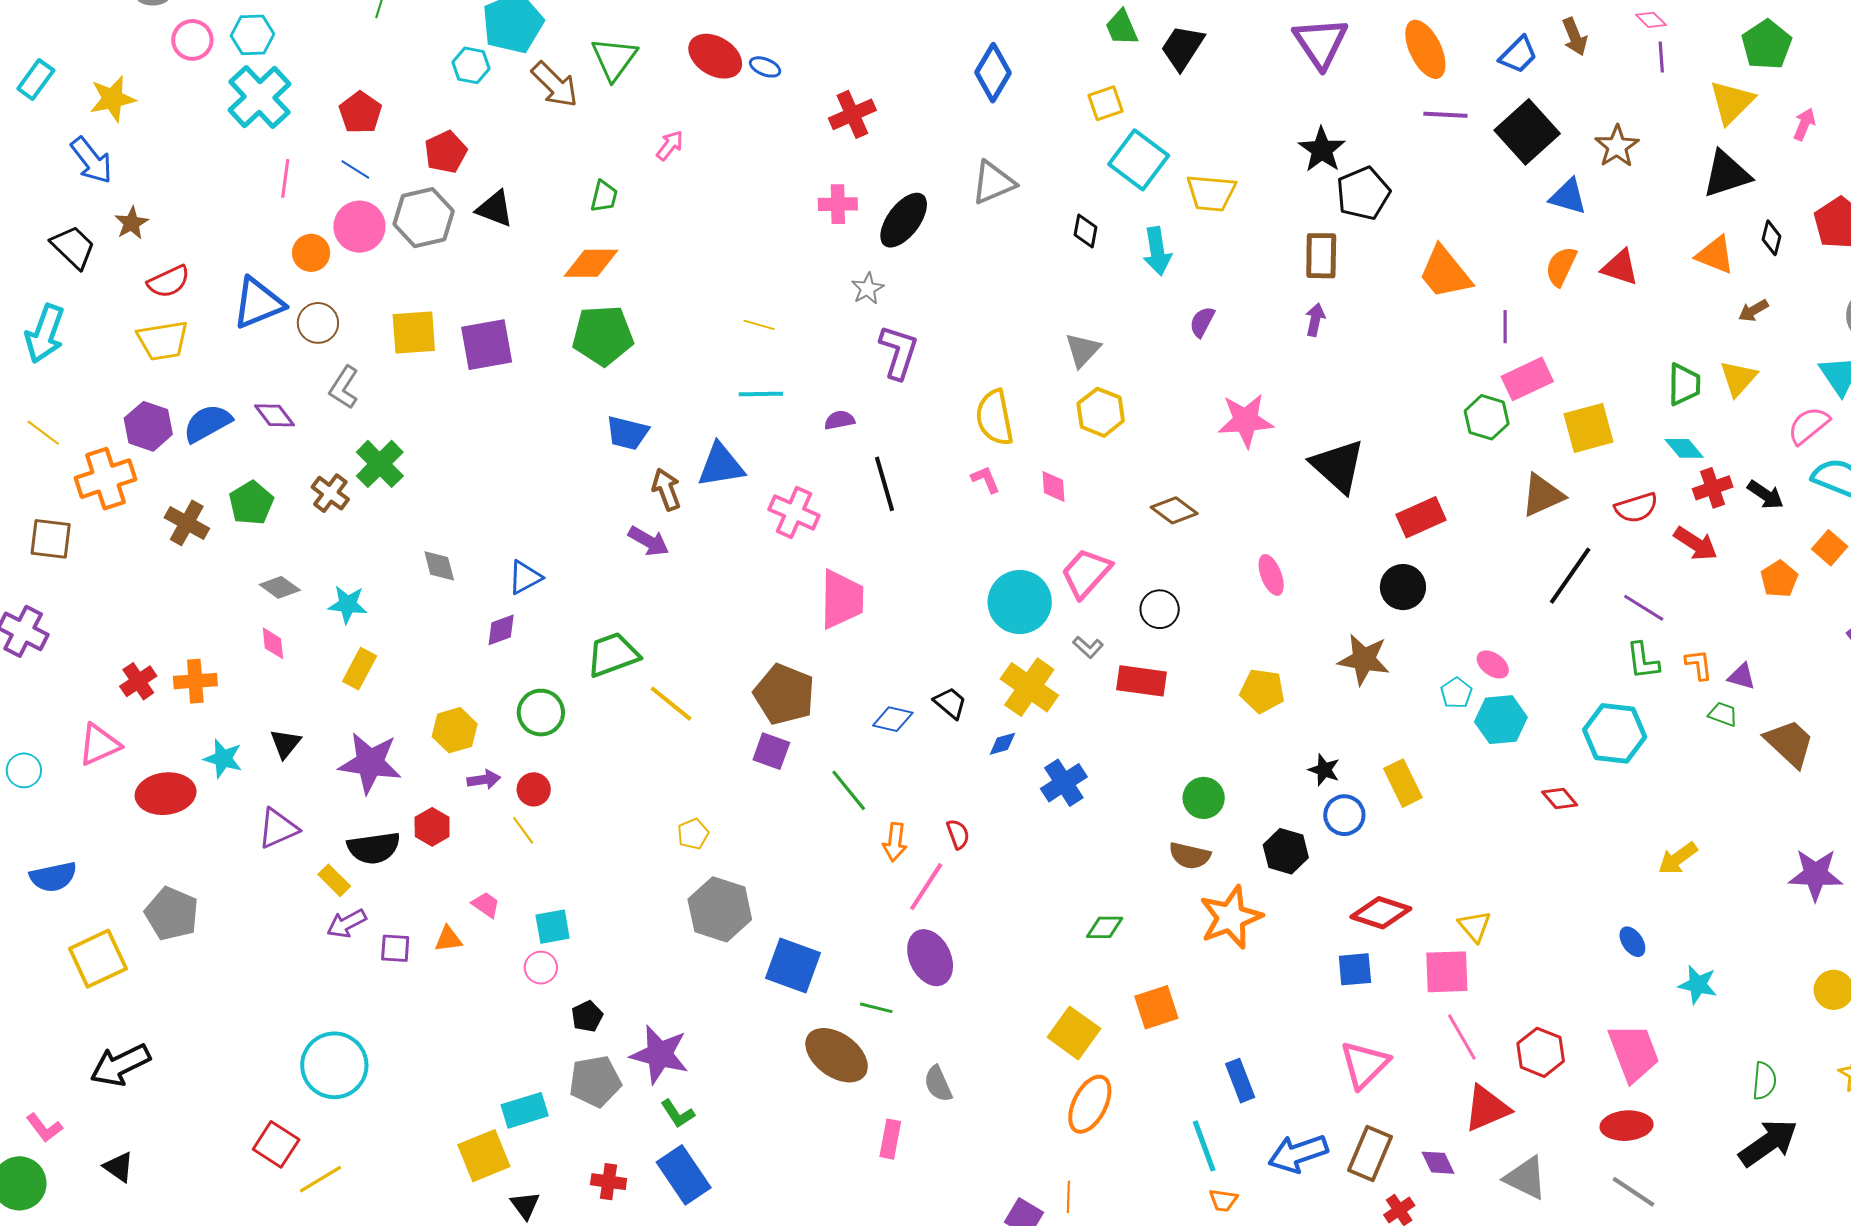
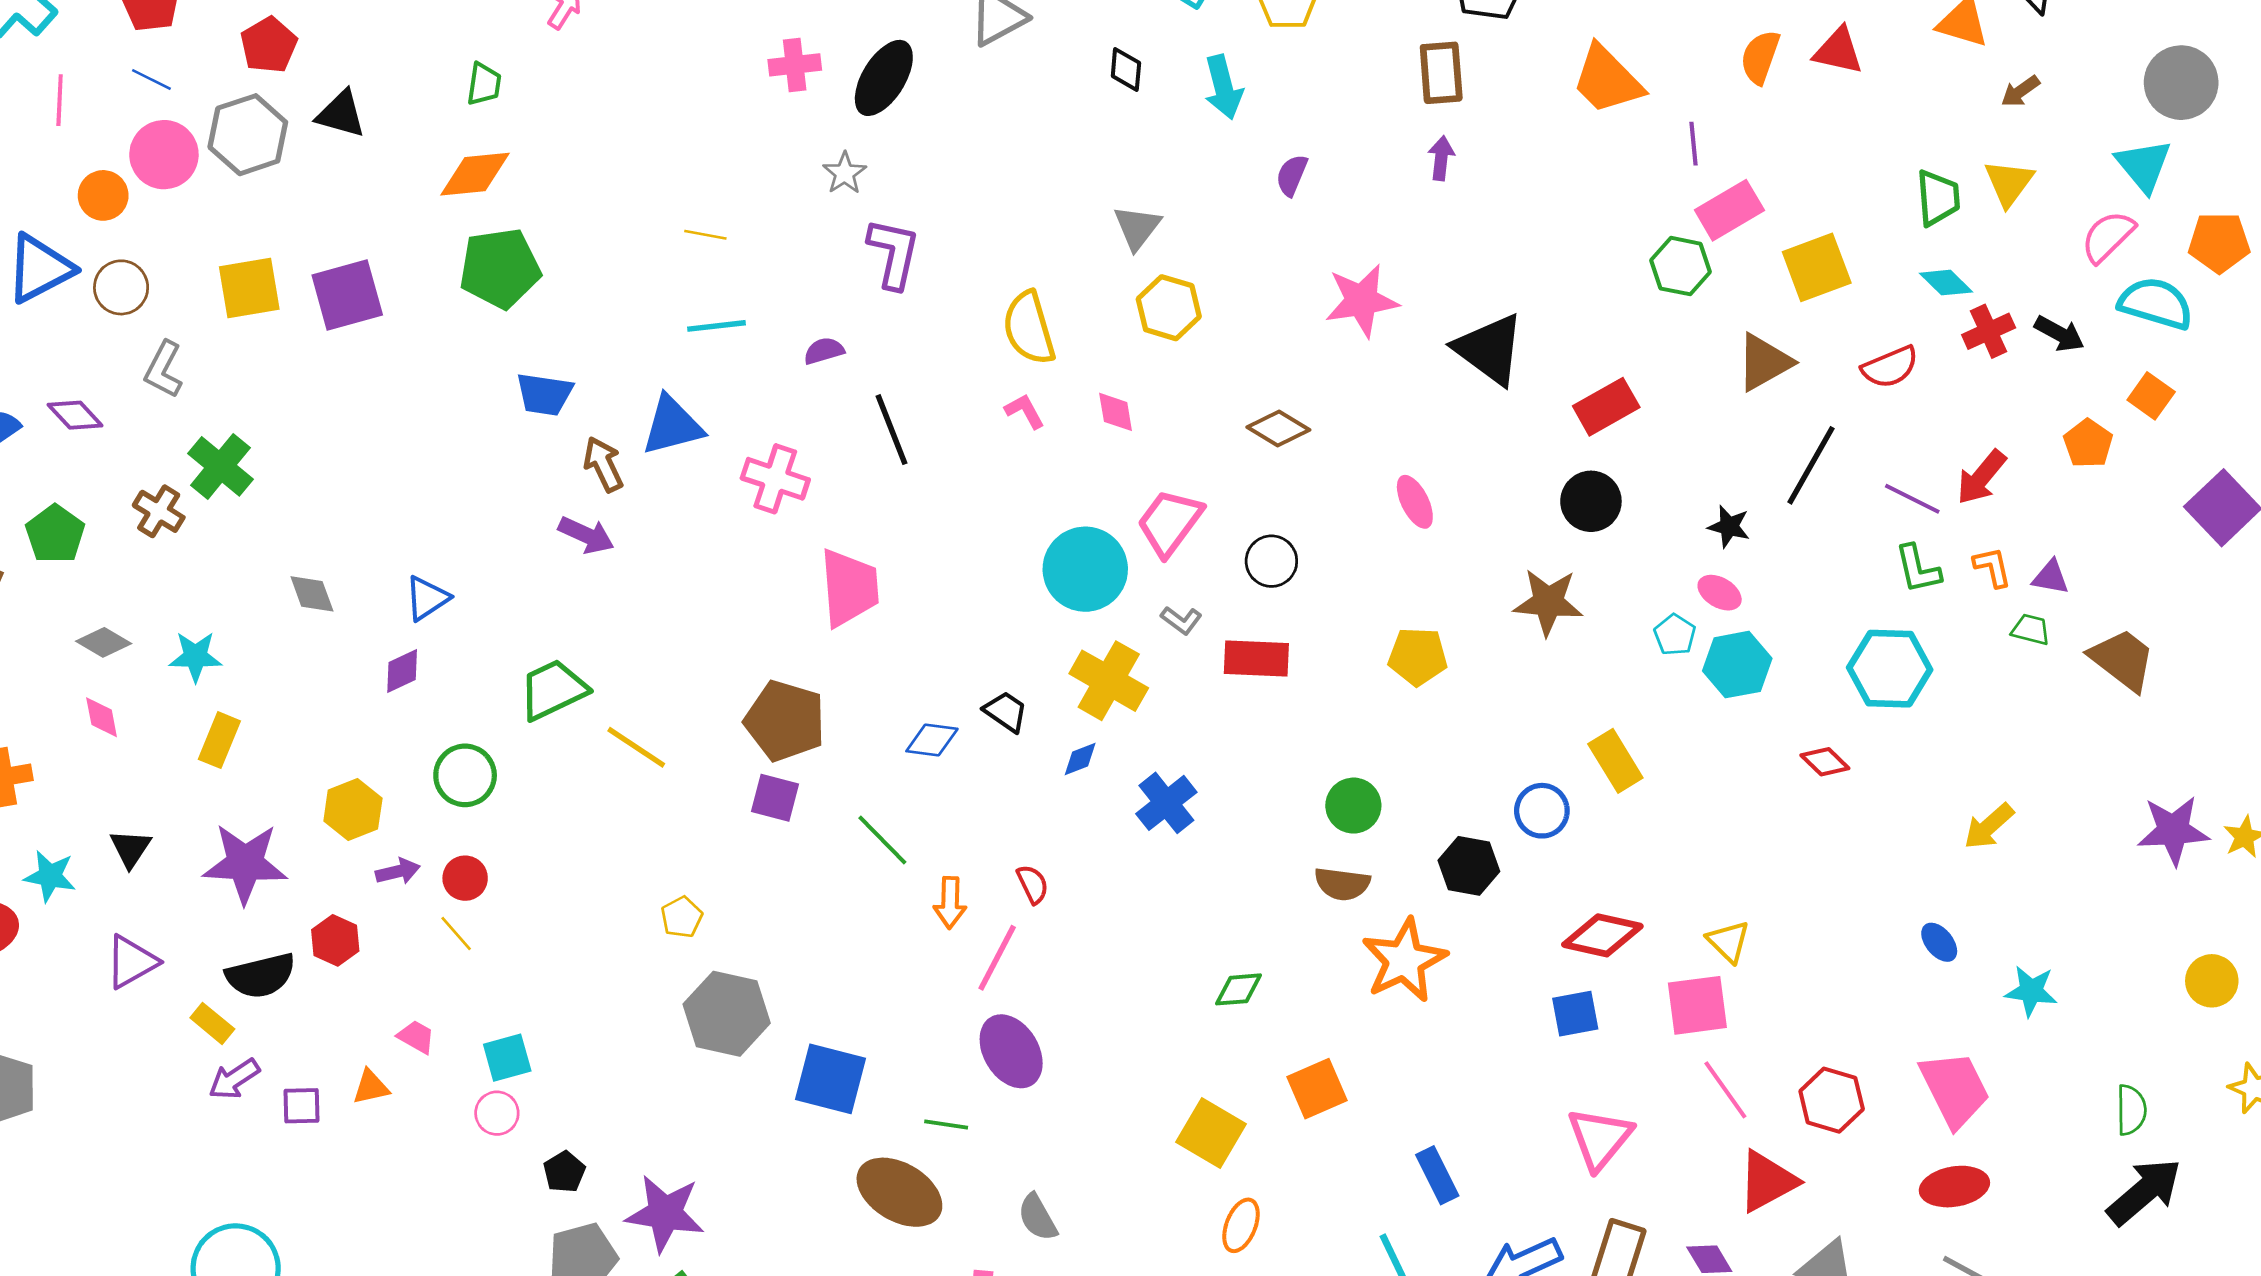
red arrow: (1696, 544) -> (1981, 477), moved, turned 102
black star: (1324, 770) -> (1729, 526), moved
orange ellipse: (1090, 1104) -> (1241, 1225), size x0.7

